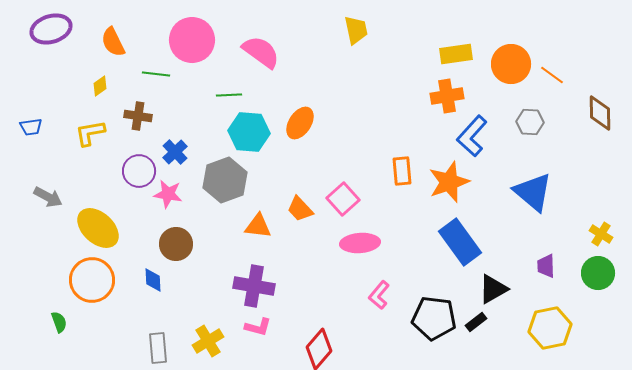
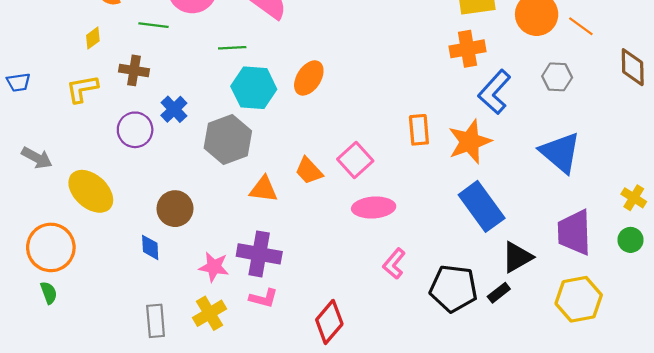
pink star: (168, 194) -> (214, 267), moved
purple trapezoid: (546, 266) -> (574, 232), size x1.8
green circle: (598, 273) -> (630, 240), size x0.7
orange circle: (92, 280) -> (51, 247), moved

